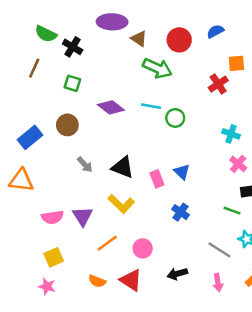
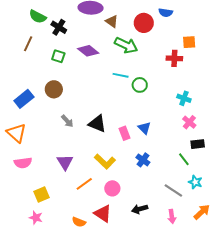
blue semicircle: (215, 31) -> (166, 13), moved, turned -144
red cross: (218, 84) -> (174, 58), turned 35
purple diamond: (111, 107) -> (88, 51), moved
orange triangle: (21, 180) -> (16, 133), turned 35
yellow L-shape: (121, 204) -> (105, 162), moved
green line: (232, 211) -> (184, 159), turned 32
pink semicircle: (52, 217) -> (23, 163), moved
orange semicircle: (97, 281) -> (79, 222), moved

